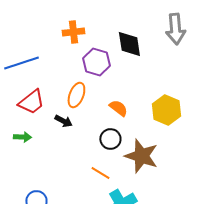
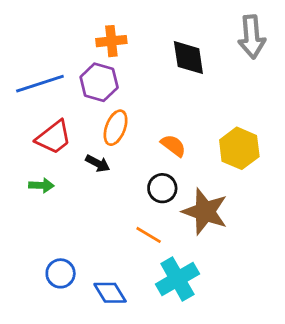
purple hexagon: (96, 62) -> (99, 82), moved

